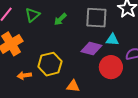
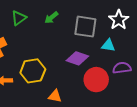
green arrow: (60, 19) -> (51, 18), moved
cyan triangle: (112, 40) -> (108, 45), moved

